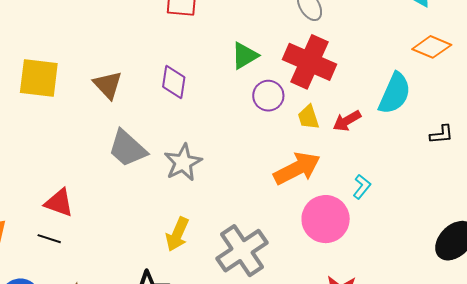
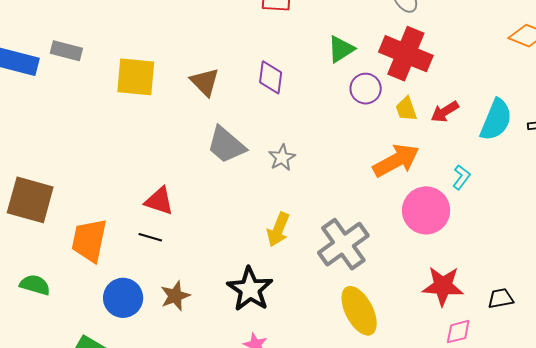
cyan semicircle: (395, 93) -> (496, 120), moved
gray star: (183, 163) -> (282, 158), size x0.7

